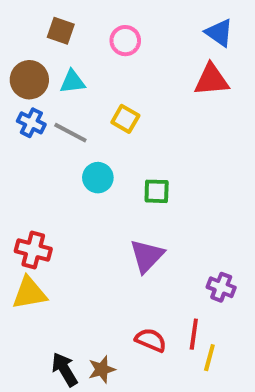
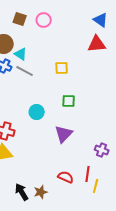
pink circle: (125, 41) -> (44, 20), moved
cyan triangle: (72, 82) -> (21, 54), moved, turned 40
yellow square: (125, 119) -> (62, 68), moved, turned -32
cyan circle: (98, 178) -> (37, 112), moved

